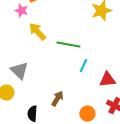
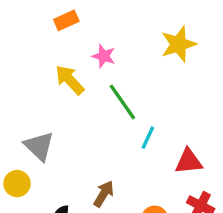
pink star: (21, 11) -> (104, 56), moved
green line: (68, 45) -> (122, 102), turned 45

